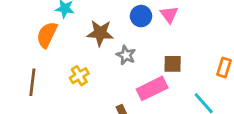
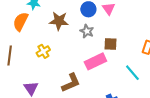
gray star: (126, 55) -> (87, 31), moved

